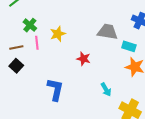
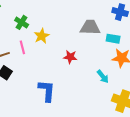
green cross: (30, 25) -> (22, 22), moved
cyan arrow: (106, 89) -> (103, 77), moved

